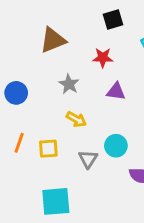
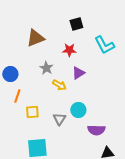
purple triangle: (116, 91) -> (78, 73), turned -40
yellow arrow: (76, 119) -> (59, 85), moved
orange line: (19, 143) -> (17, 96), moved

